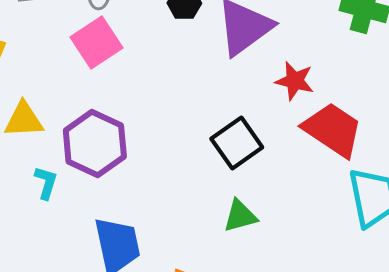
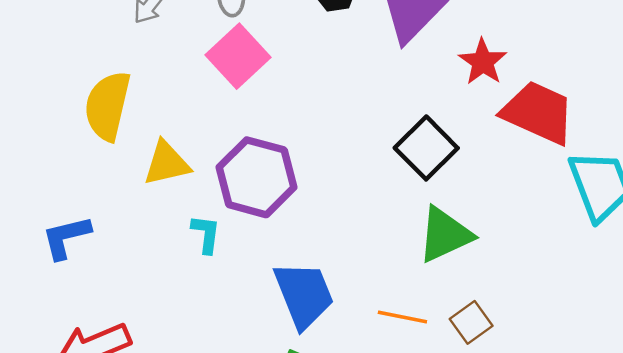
red star: (295, 81) -> (483, 62), turned 30
green triangle: (240, 216) -> (445, 235), size x1.4

